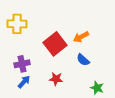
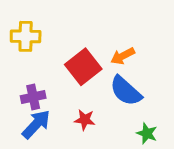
blue semicircle: (83, 60) -> (126, 91), size x1.6
blue arrow: (24, 82) -> (36, 124), size x1.5

